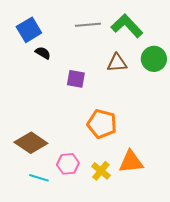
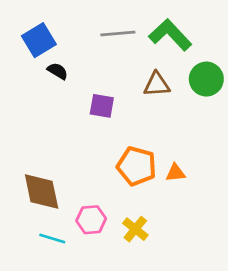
brown diamond: (31, 143) -> (42, 192), turned 44
orange triangle: (131, 162) -> (175, 173), moved, size x0.6

